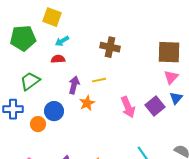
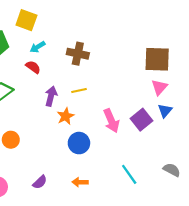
brown cross: (110, 47) -> (78, 54), moved
red semicircle: (58, 59) -> (33, 67), turned 40
blue circle: (54, 111) -> (79, 143), moved

